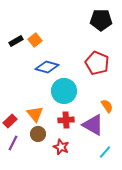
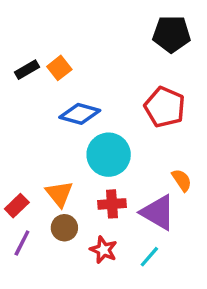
cyan line: (105, 152) -> (149, 257), moved

